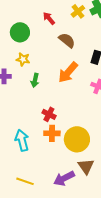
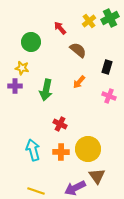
yellow star: (23, 59) -> (22, 68), moved
orange arrow: (68, 72) -> (79, 82), size x0.6
green arrow: (35, 80) -> (46, 90), size x1.5
orange cross: (52, 133) -> (61, 152), moved

